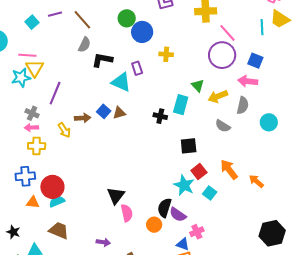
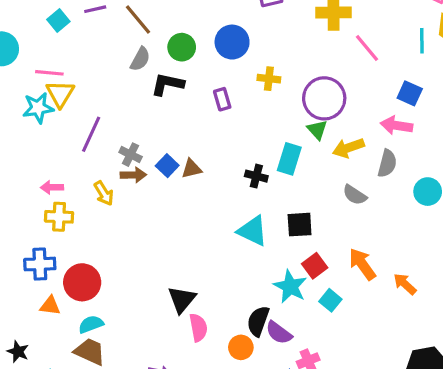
green circle: (127, 18) -> (182, 47), moved
purple circle: (222, 55) -> (324, 98), moved
cyan triangle: (121, 82) -> (252, 231), moved
gray cross: (32, 113) -> (131, 155), moved
cyan semicircle: (57, 201) -> (91, 324), moved

